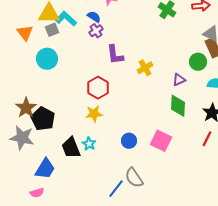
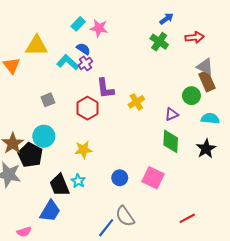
cyan L-shape: (66, 19) -> (68, 62), moved
gray square: (52, 30) -> (48, 100), moved
cyan circle: (47, 59) -> (44, 136), moved
red hexagon: (98, 88) -> (87, 108), moved
red line: (207, 139) -> (187, 218), moved, turned 35
blue trapezoid: (45, 169) -> (50, 211), moved

